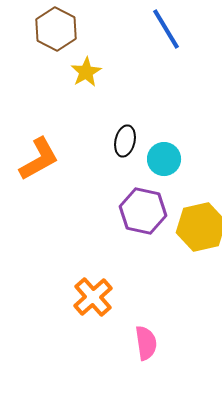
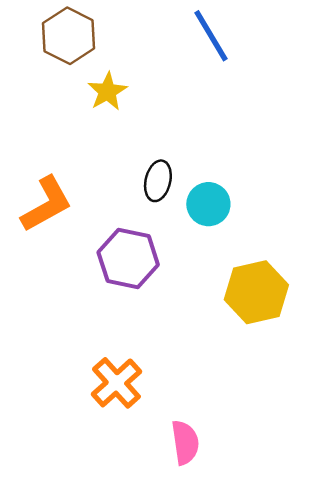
purple hexagon: (143, 211) -> (128, 259), moved

